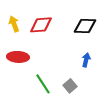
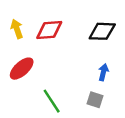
red ellipse: (18, 57) -> (22, 69), turned -45
gray square: (70, 86) -> (95, 100), moved, turned -32

